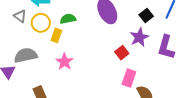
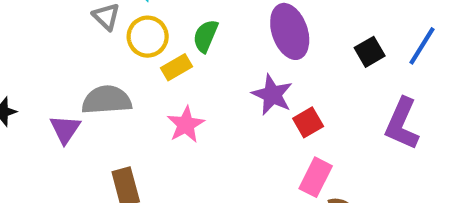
green semicircle: (68, 19) -> (205, 36), turned -63
yellow rectangle: (56, 35) -> (176, 67), turned 32
purple star: (139, 37) -> (272, 95), moved, turned -30

